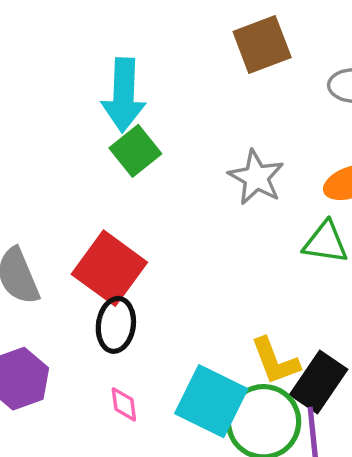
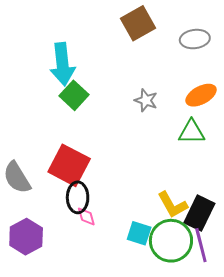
gray star: (256, 177) -> (146, 100), size x0.7
cyan square: (211, 401) -> (139, 233), size x0.6
pink diamond: (124, 404) -> (86, 217), moved

